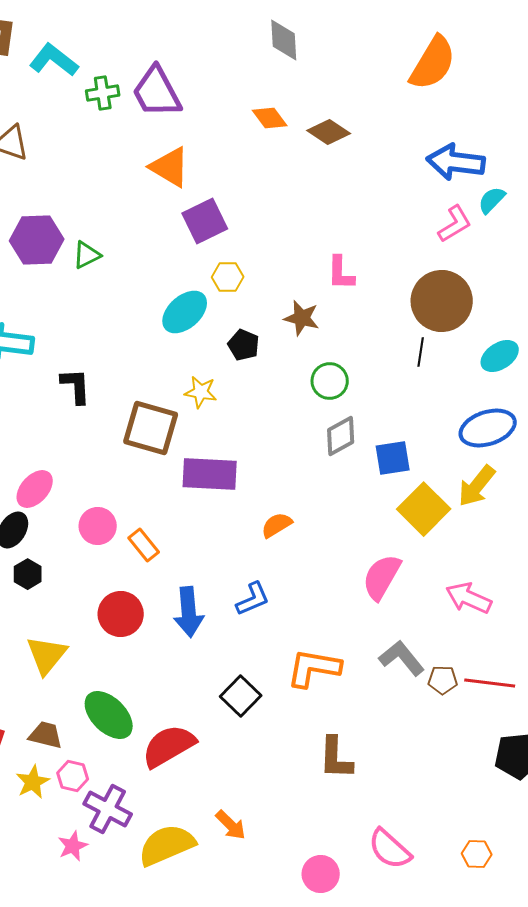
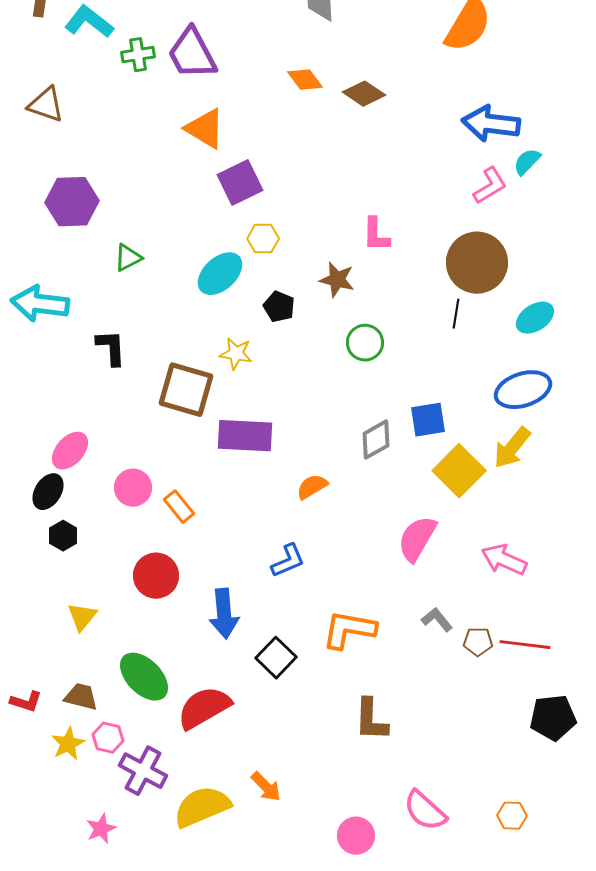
green triangle: (87, 255) -> (128, 258), moved
gray diamond: (341, 436) -> (376, 440), moved
blue arrow: (189, 612) -> (224, 614), moved
yellow triangle: (47, 655) -> (82, 617), size x0.7
gray L-shape: (402, 658) -> (437, 620), size x0.7
pink star: (73, 846) -> (101, 829), moved

